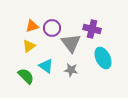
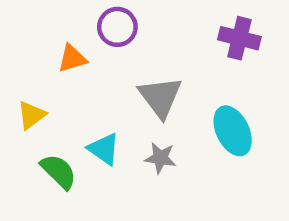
purple circle: (52, 28) -> (117, 27), moved
purple cross: (92, 29) -> (239, 38), moved
yellow triangle: (29, 46) -> (32, 115), moved

